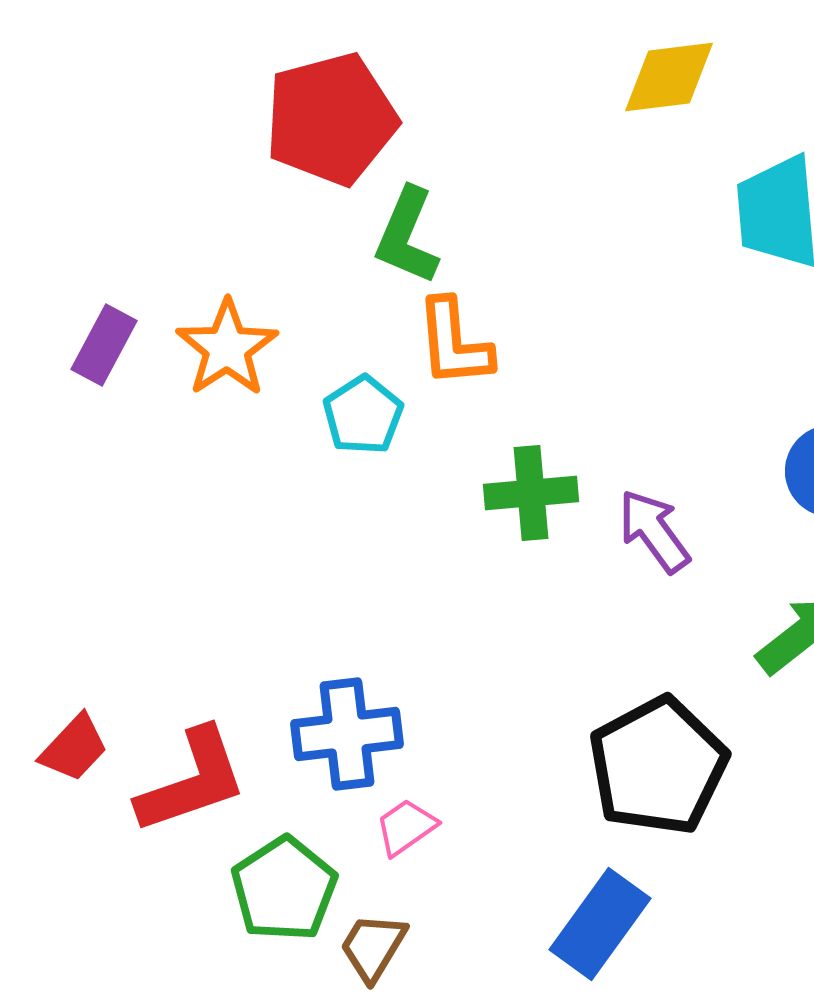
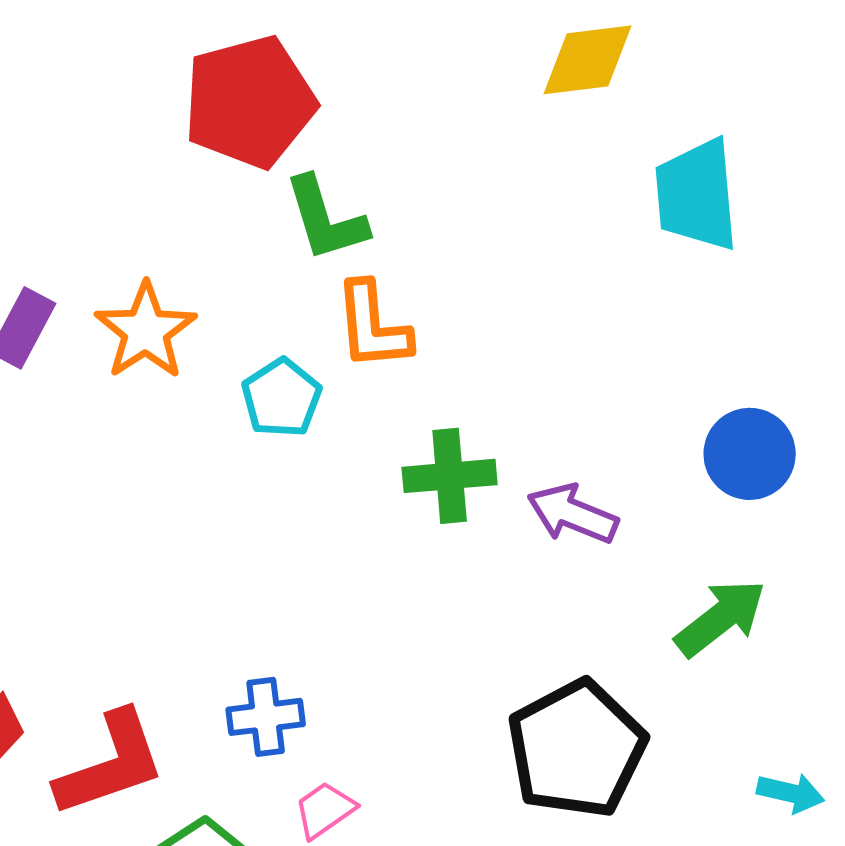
green L-shape: (407, 236) -> (326, 219), turned -40
purple arrow: (654, 531) -> (573, 514), turned -32
blue cross: (347, 734) -> (266, 717), size x0.7

